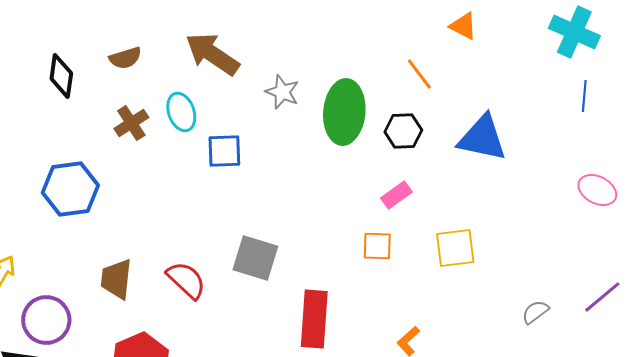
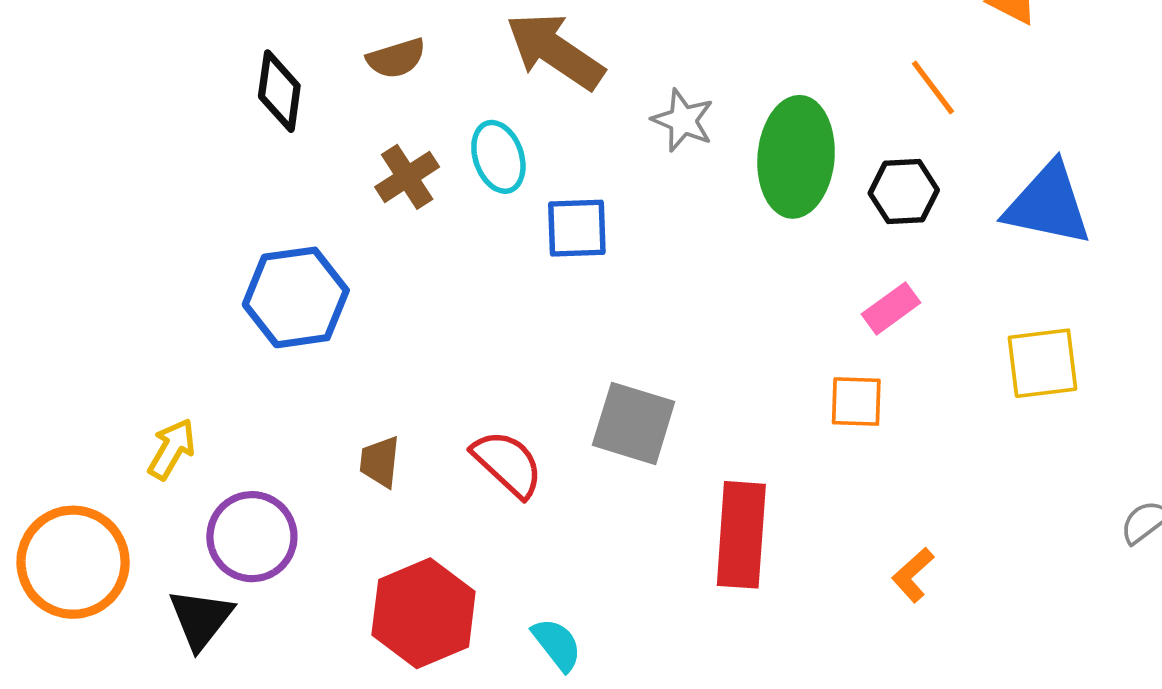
yellow square: (455, 248) -> (1043, 363), moved
brown trapezoid: (116, 279) -> (380, 462), size x0.7

